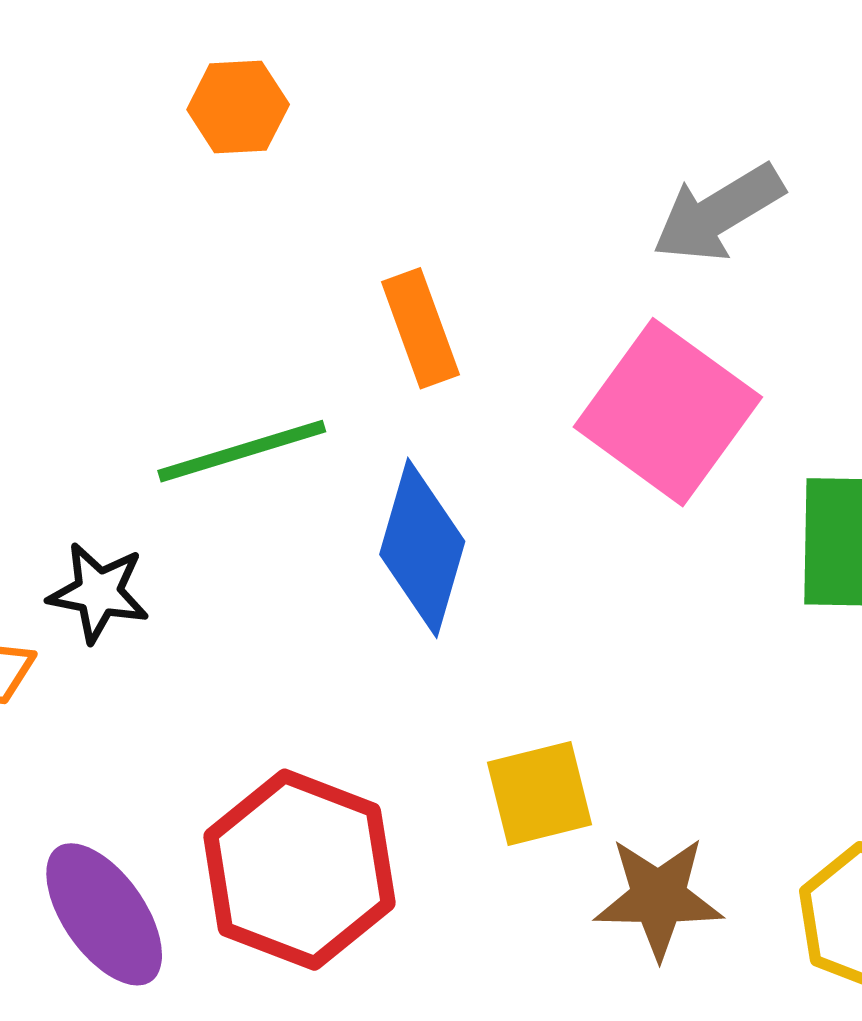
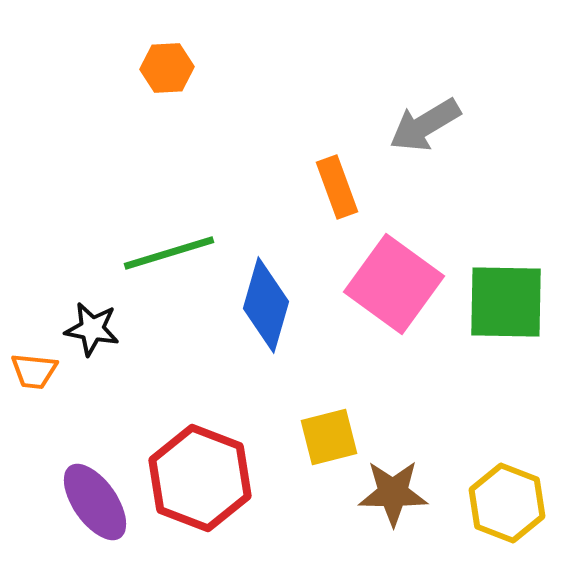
orange rectangle: (420, 328) -> (337, 187), moved
pink square: (668, 412) -> (394, 284), moved

